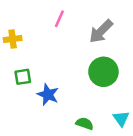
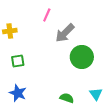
gray arrow: (101, 31) -> (65, 33), moved
blue star: (48, 95) -> (18, 93), moved

